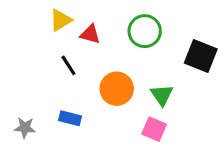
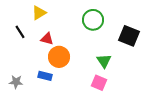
red triangle: (90, 34) -> (47, 39), moved
black line: (68, 65) -> (20, 32), moved
orange circle: (117, 89) -> (59, 57), moved

